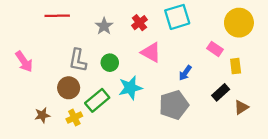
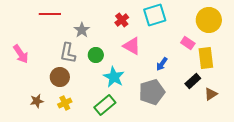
gray star: (104, 26) -> (82, 30), moved
yellow rectangle: (236, 66) -> (206, 58), size x1.5
cyan star: (130, 88) -> (114, 77), turned -30
green rectangle: (97, 100) -> (105, 105), moved

